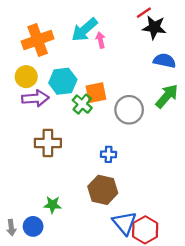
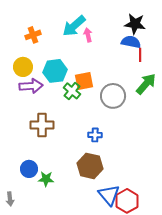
red line: (144, 13) -> (140, 55), moved, turned -56
orange cross: (38, 40) -> (33, 35), size x0.6
blue semicircle: (165, 61) -> (131, 42), moved
blue circle: (33, 226) -> (29, 169), moved

